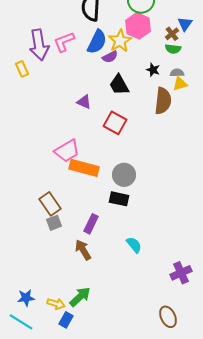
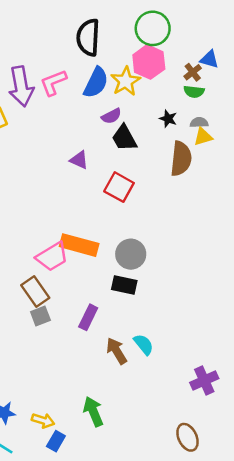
blue triangle: (185, 24) -> (209, 59), turned -49
purple semicircle: (110, 57) -> (111, 116), moved
pink trapezoid: (67, 151) -> (52, 257), moved
brown arrow: (83, 250) -> (117, 351), moved
green arrow: (80, 297) -> (93, 411), moved, turned -70

